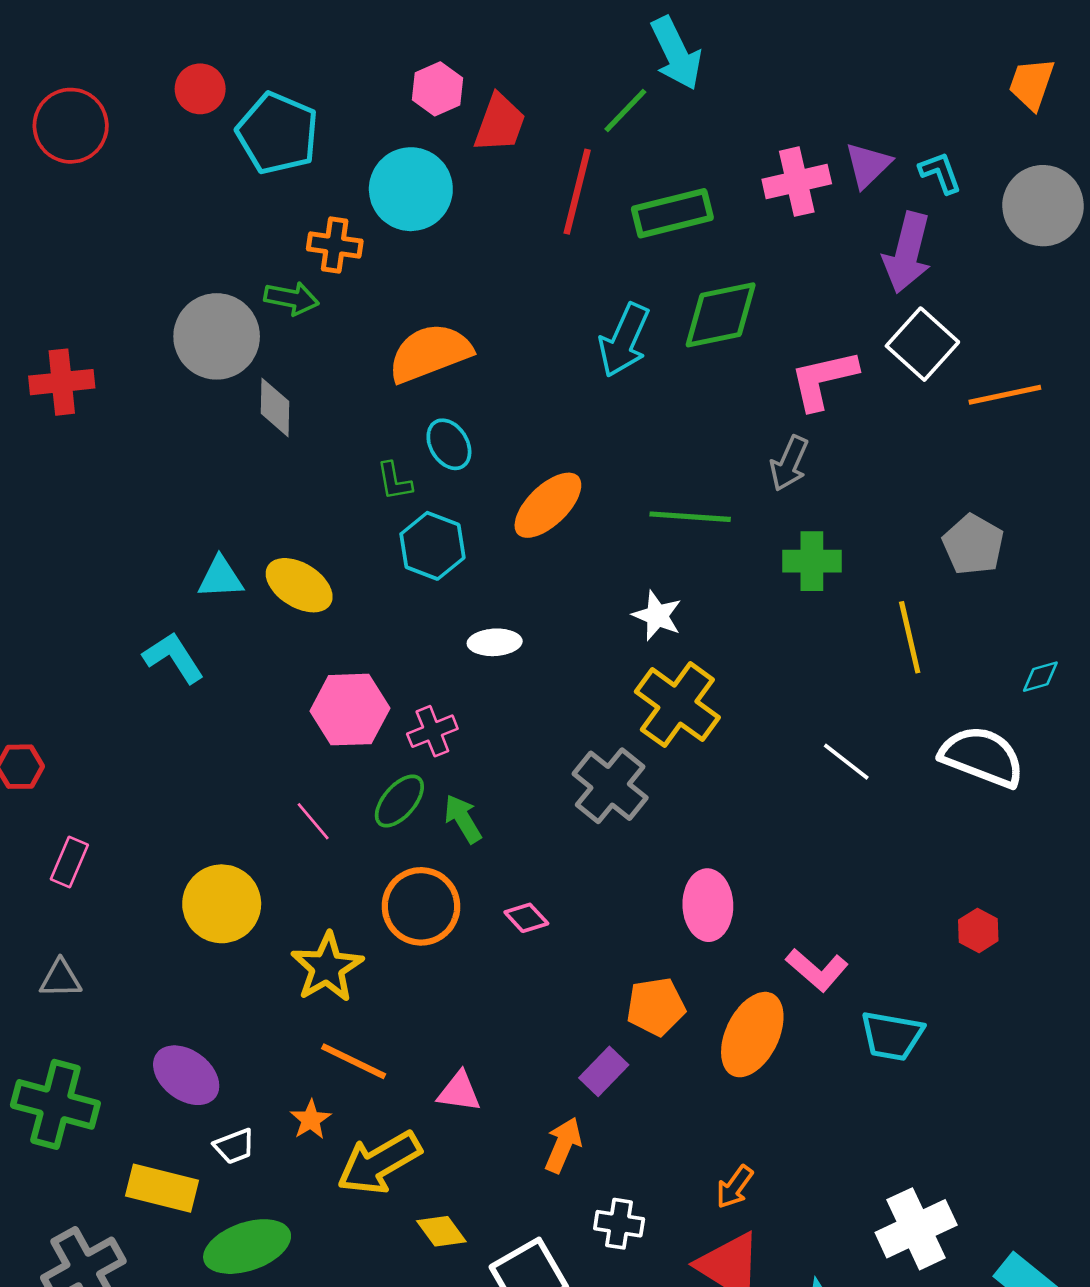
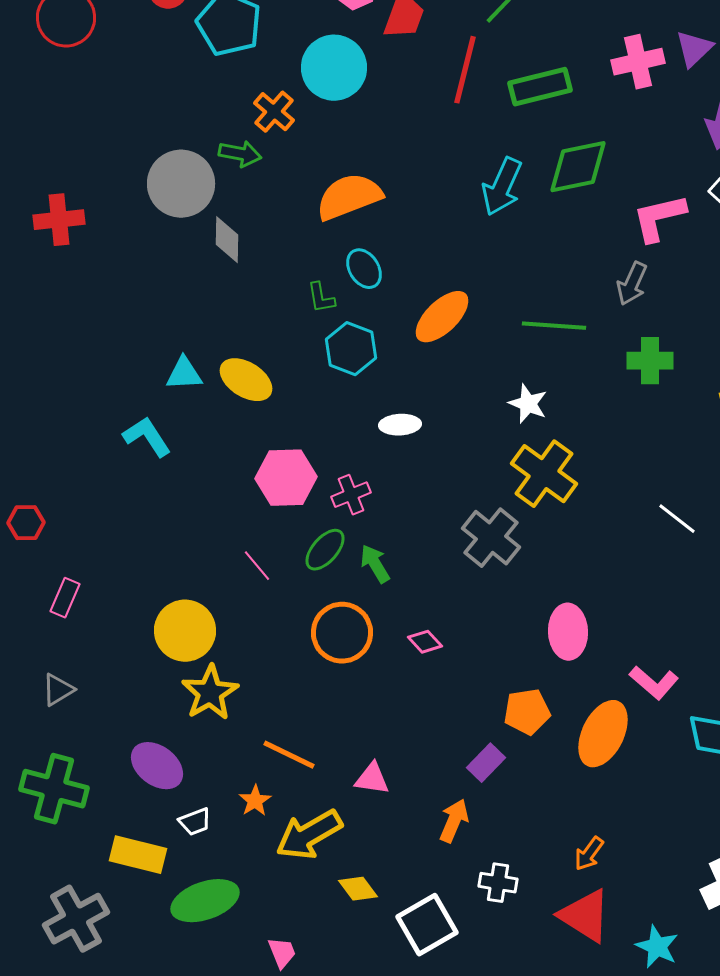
orange cross: (335, 245) -> (274, 112), turned 33
yellow star: (327, 967) -> (210, 693), moved
gray triangle: (60, 979) -> (58, 690), turned -30

